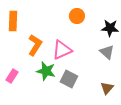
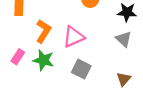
green star: (46, 71) -> (43, 60), moved
pink rectangle: (12, 76) -> (18, 57), moved

